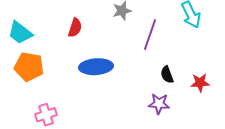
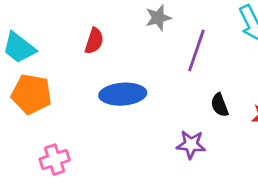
purple star: (159, 104) -> (191, 145), moved

